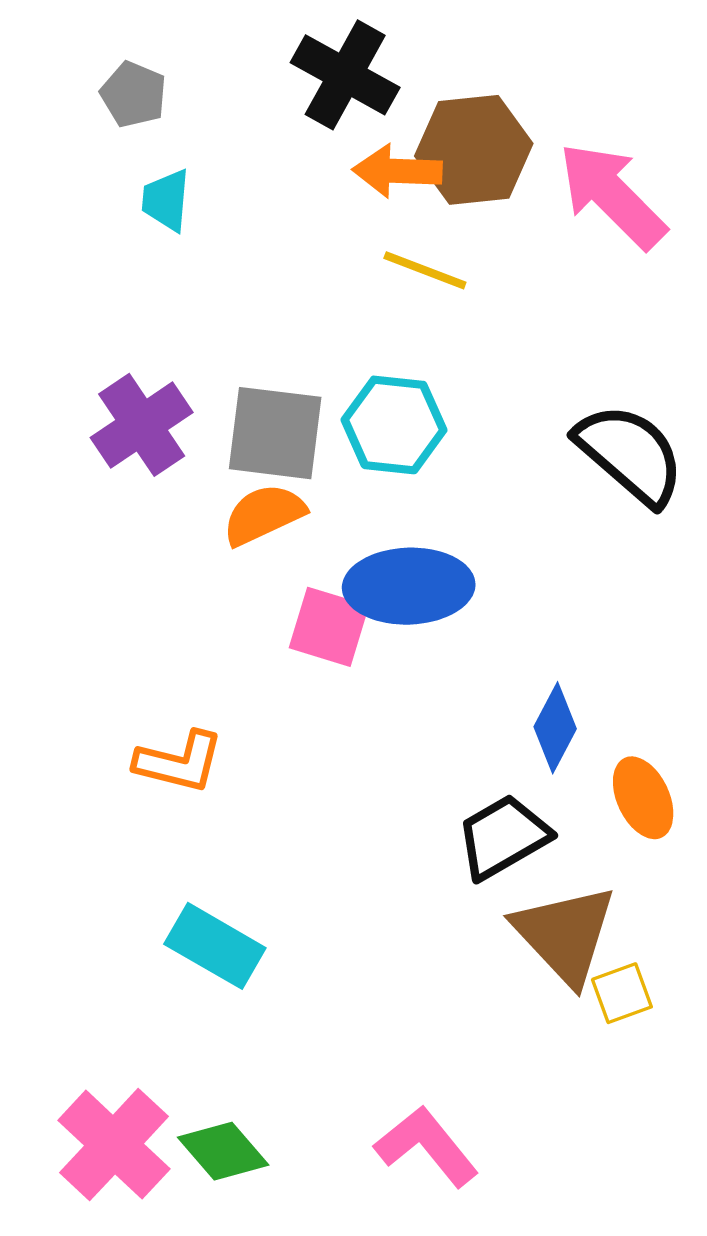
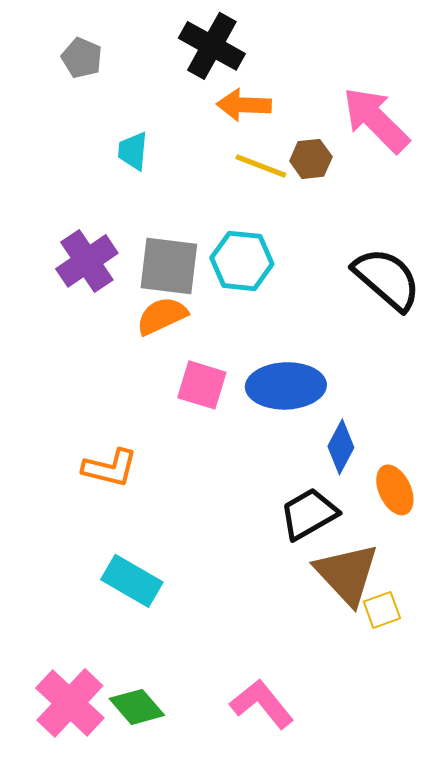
brown hexagon: (474, 150) -> (311, 159), moved, size x0.6
cyan trapezoid: (166, 200) -> (133, 151), moved
blue ellipse: (409, 586) -> (286, 386), moved

